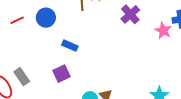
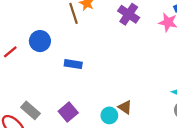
purple square: (62, 74) -> (68, 112), moved

